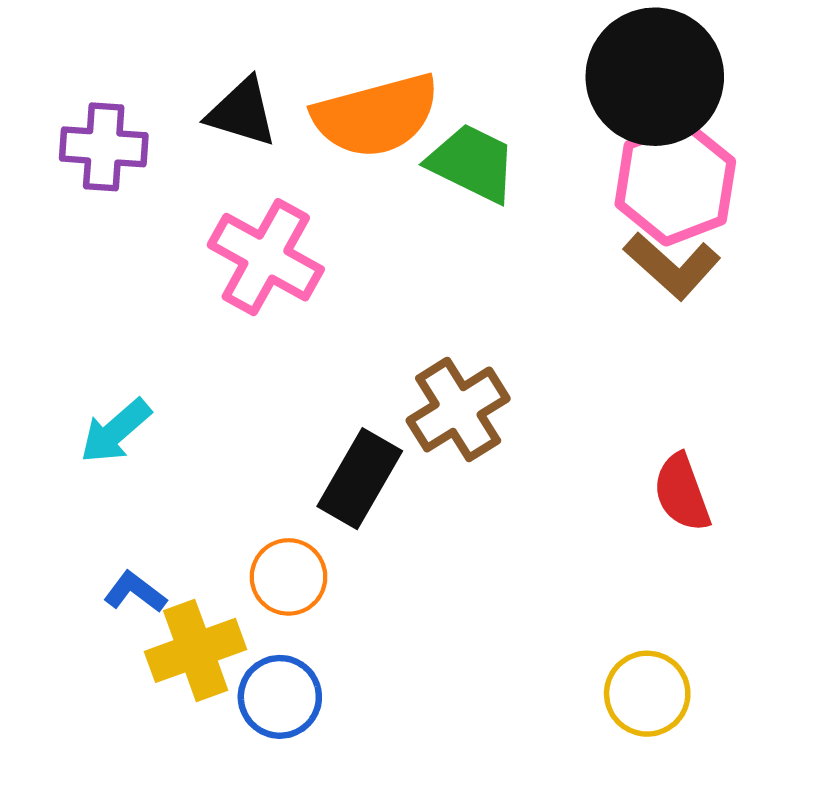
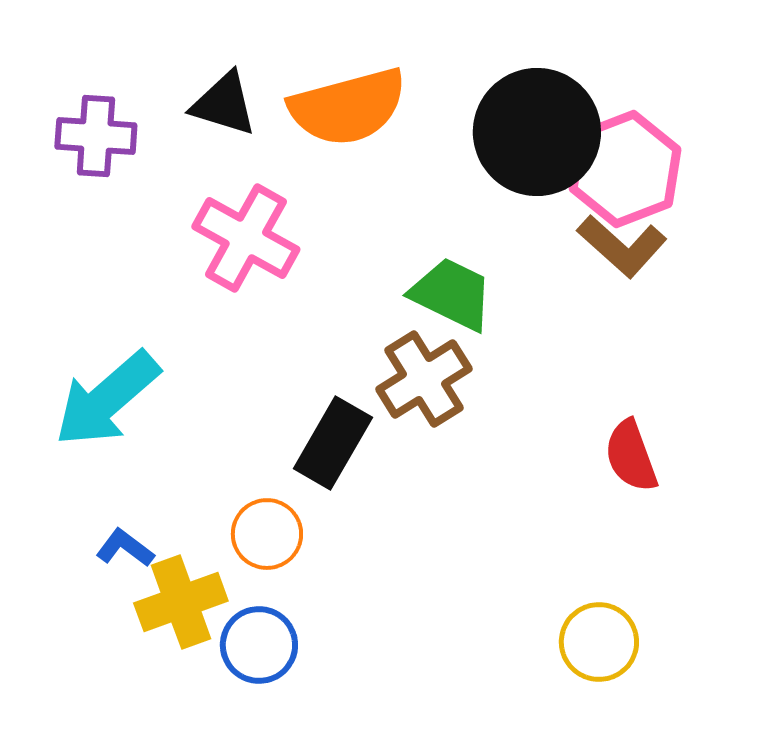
black circle: (655, 77) -> (537, 132), moved
green trapezoid: (472, 163) -> (452, 294), moved
cyan arrow: (116, 431) -> (107, 399), size x1.6

